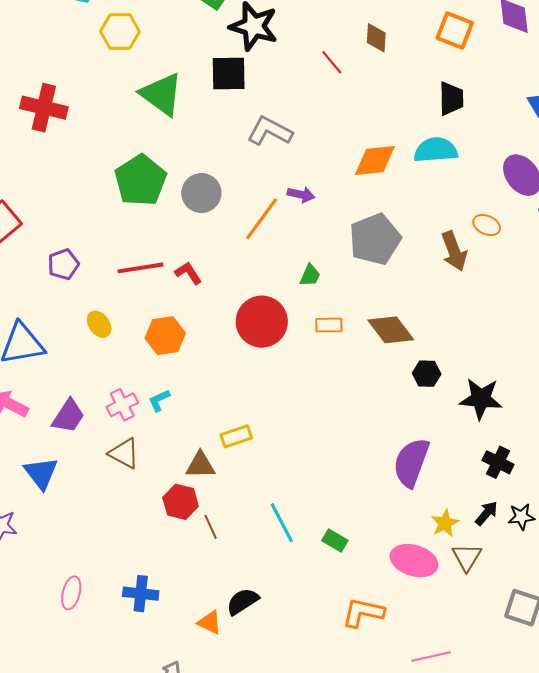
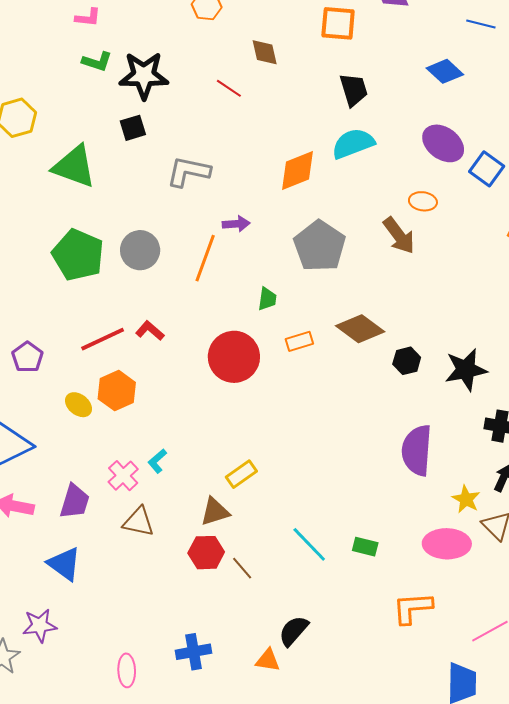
black square: (229, 73) -> (133, 128), size x0.7
orange hexagon: (165, 336) -> (117, 391), moved

